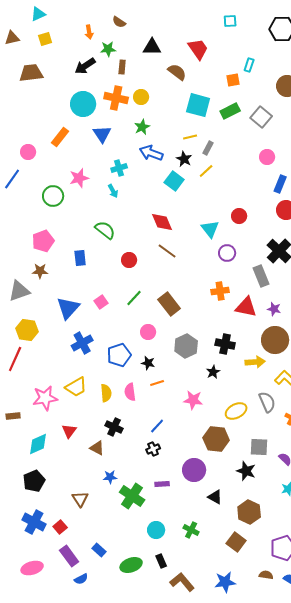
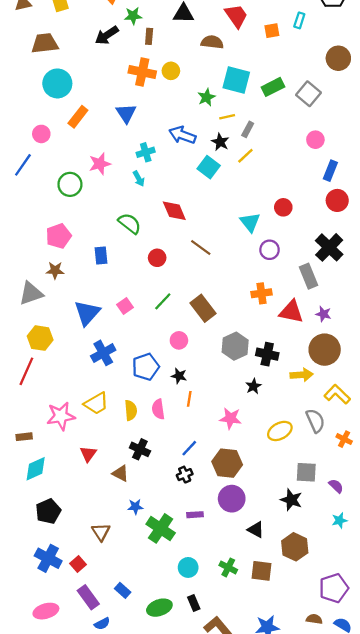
cyan rectangle: (249, 65) -> (299, 20), moved
brown semicircle: (177, 72) -> (212, 42), turned -30
orange square: (233, 80) -> (272, 31), moved
cyan circle: (83, 104) -> (57, 83), moved
green star: (142, 127) -> (206, 97), moved
red diamond: (162, 222) -> (174, 211), moved
gray hexagon: (186, 346) -> (235, 346), moved
orange line: (157, 383) -> (189, 399), turned -64
brown hexagon: (216, 439) -> (227, 463), moved
cyan diamond: (38, 444) -> (36, 469), moved
brown square: (236, 542) -> (261, 571), moved, turned -30

